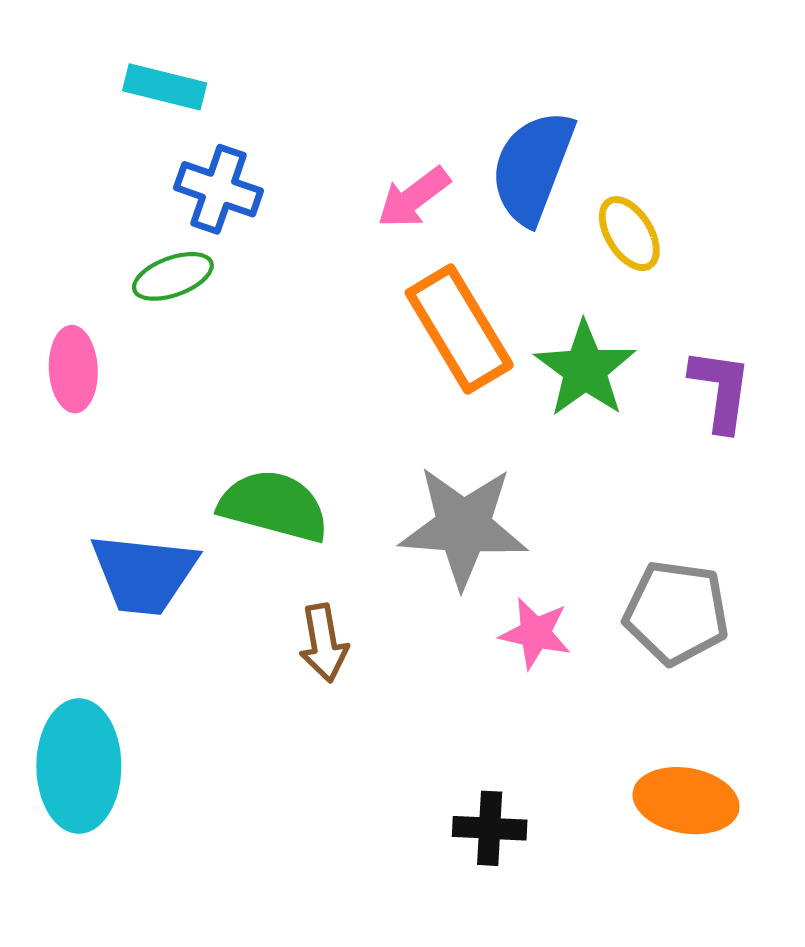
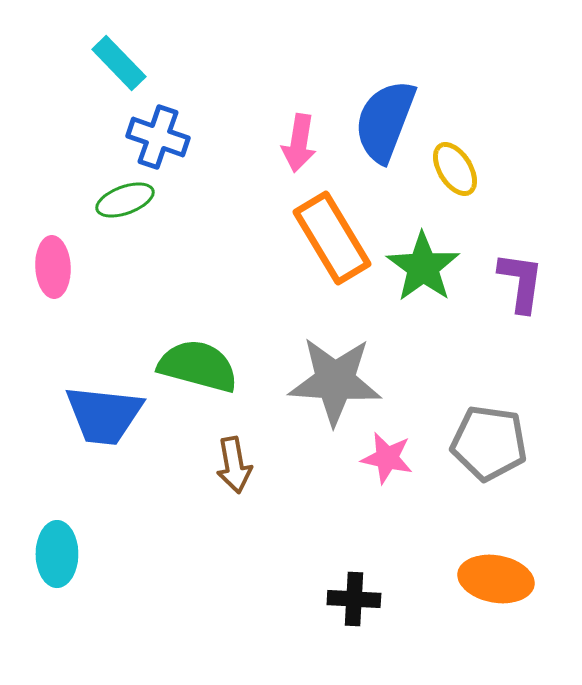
cyan rectangle: (165, 87) -> (119, 63), turned 32
pink arrow: (414, 198) -> (299, 143), turned -44
cyan ellipse: (79, 766) -> (57, 554), size x0.7

